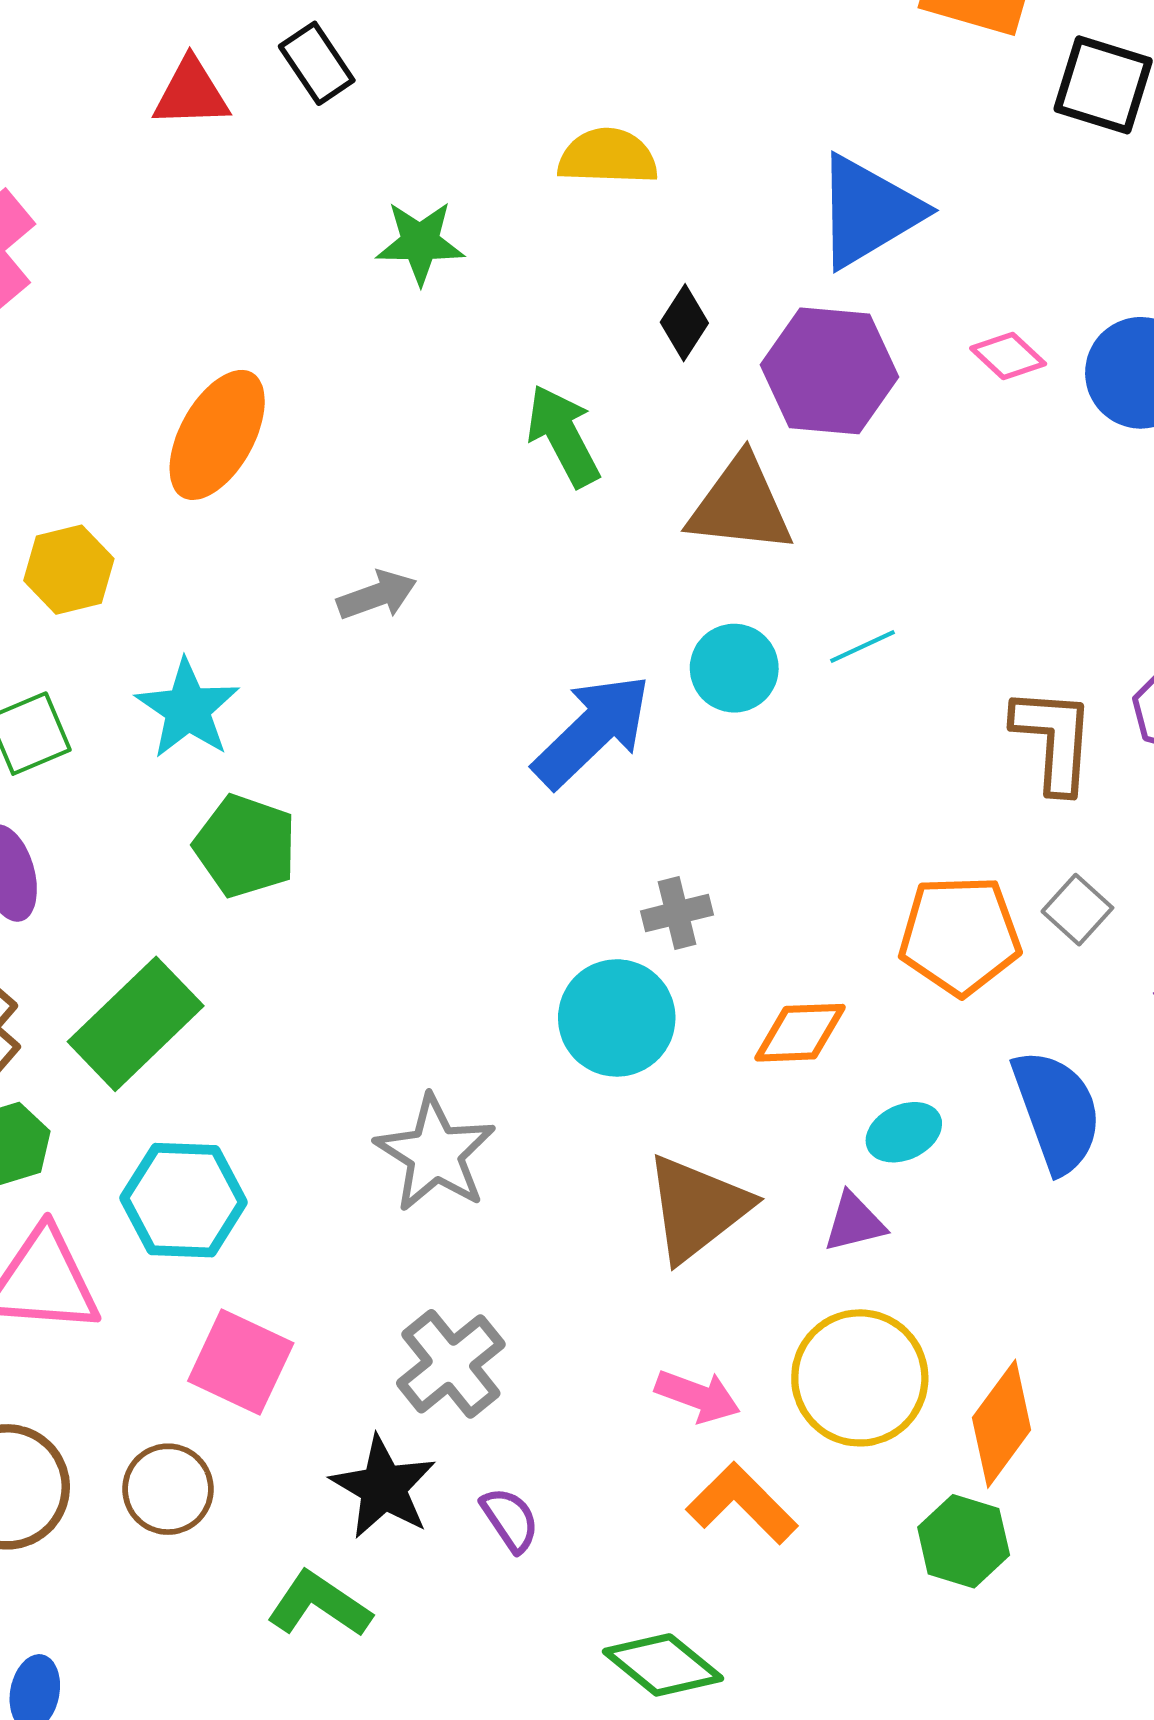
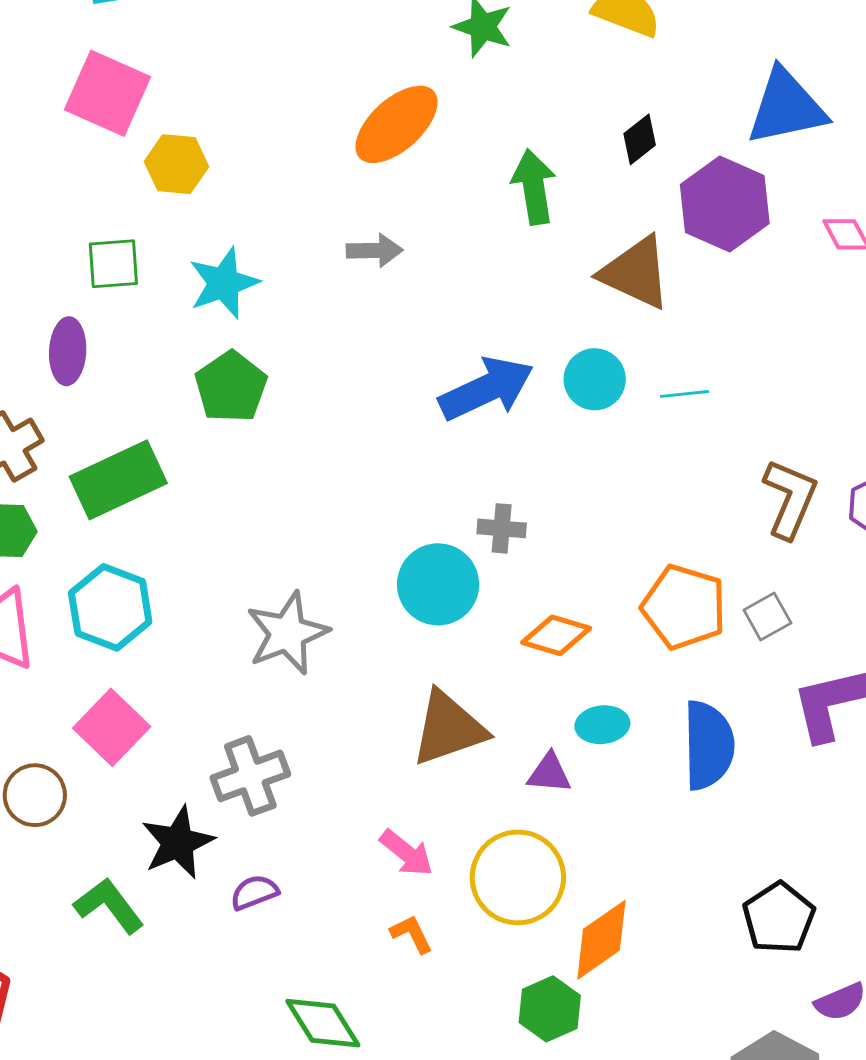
orange ellipse: (217, 435) -> (397, 124), moved
orange L-shape: (742, 1503) -> (412, 934), size x0.6
purple semicircle: (510, 1520) -> (254, 892), turned -96

